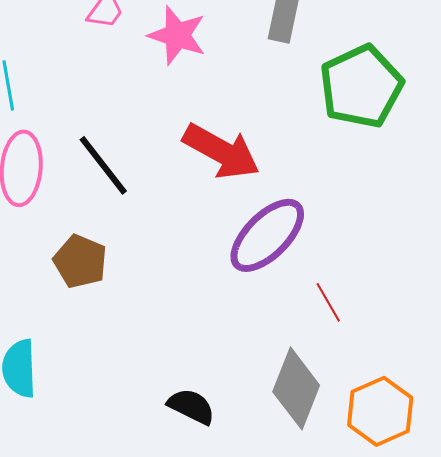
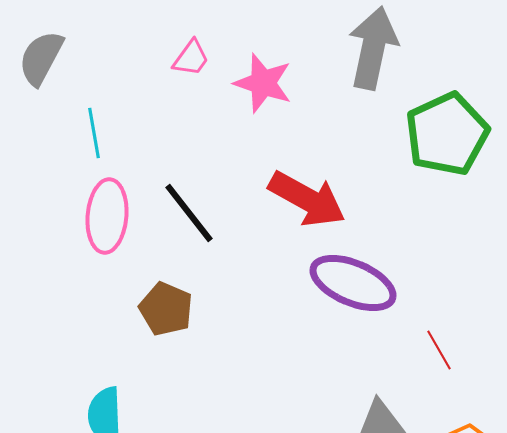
purple ellipse: (267, 235) -> (353, 283), turned 68
red line: (328, 302) -> (439, 350), moved

